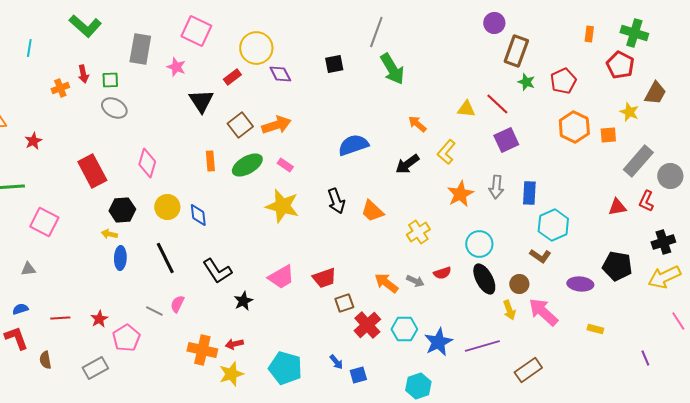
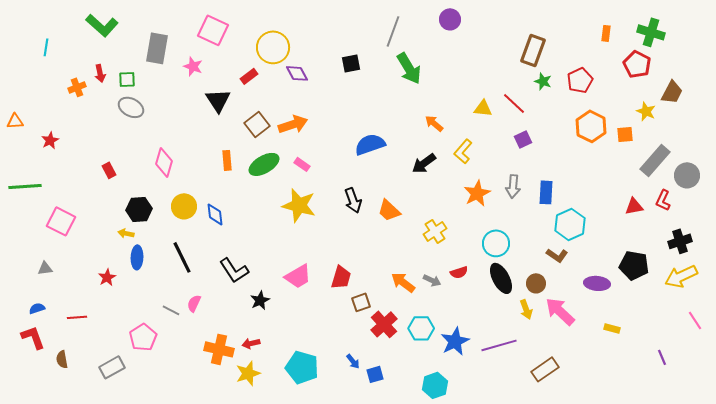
purple circle: (494, 23) -> (450, 19), moved
purple square: (506, 140) -> (523, 139), size x0.7
red rectangle: (92, 171) -> (109, 170), size x0.5
red trapezoid: (324, 278) -> (341, 277), turned -55
red star: (99, 319) -> (107, 277), moved

